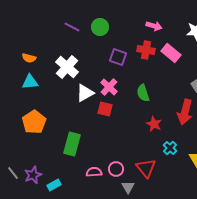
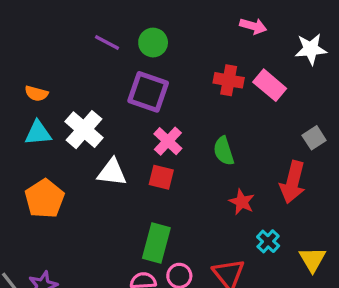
pink arrow: (154, 26) -> (253, 26), moved
purple square: (118, 57) -> (148, 92), moved, size x1.4
white cross: (67, 67) -> (84, 130), moved
white triangle: (85, 93) -> (112, 172), moved, turned 36
green rectangle: (72, 144) -> (156, 243), moved

